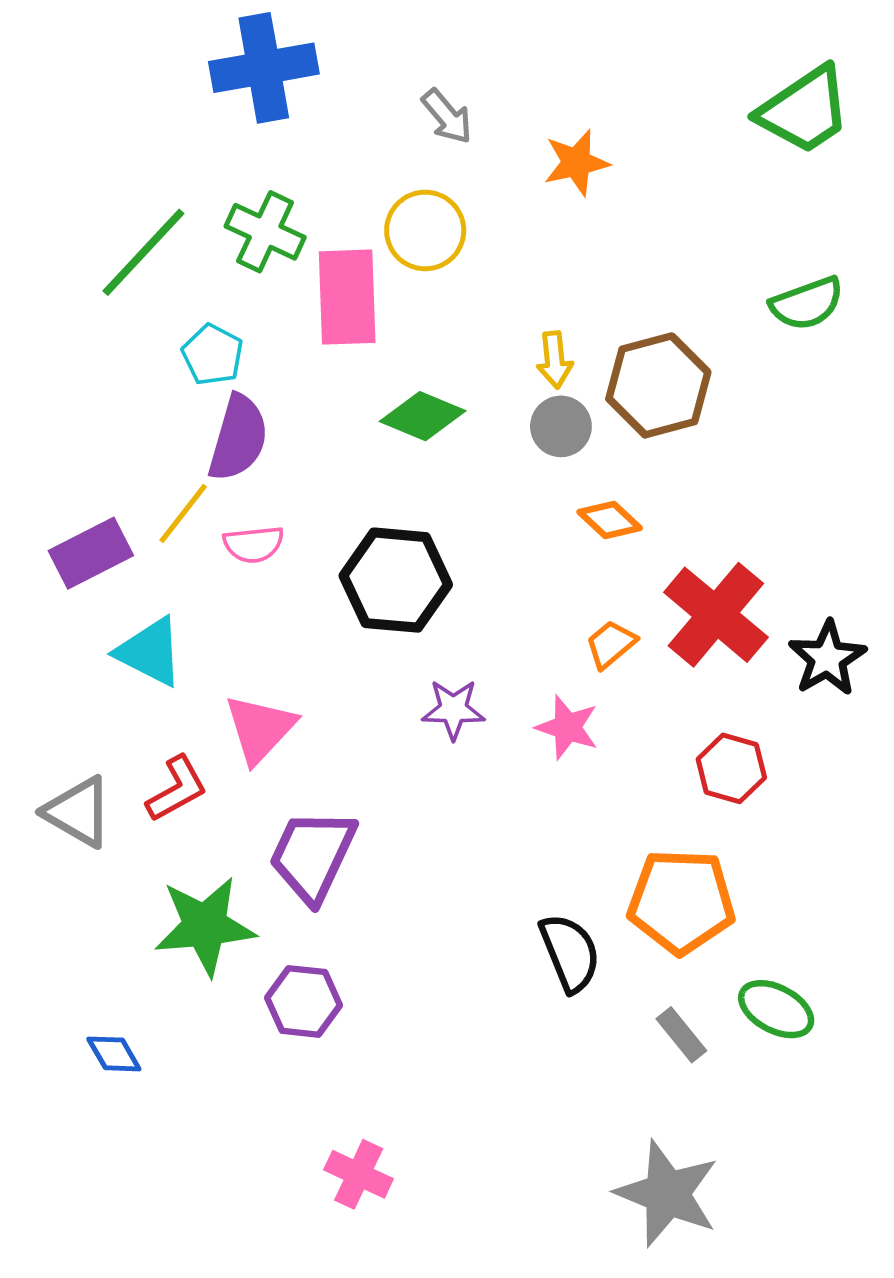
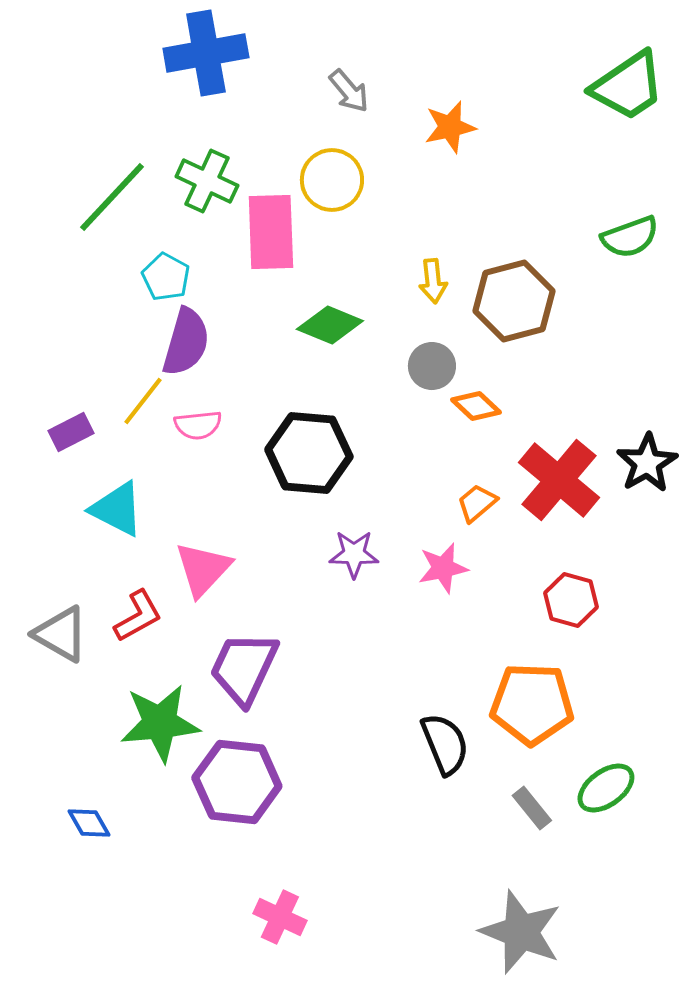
gray circle: (561, 426) -> (432, 366), moved
purple rectangle: (91, 553) -> (71, 432), size x0.7
black star: (827, 658) -> (647, 463), moved
pink star: (567, 727) -> (443, 568), turned -30
purple hexagon: (304, 1001) -> (237, 782), size x1.5
green ellipse: (776, 1009) -> (606, 788), turned -64

